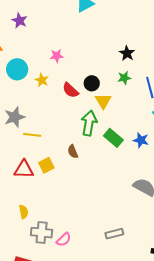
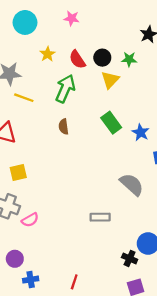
green star: (124, 78) -> (129, 59), moved
yellow star: (42, 80) -> (48, 54), moved
green arrow: (89, 123) -> (65, 89), moved
yellow square: (46, 165) -> (18, 173), moved
gray rectangle: (114, 234) -> (100, 217), moved

